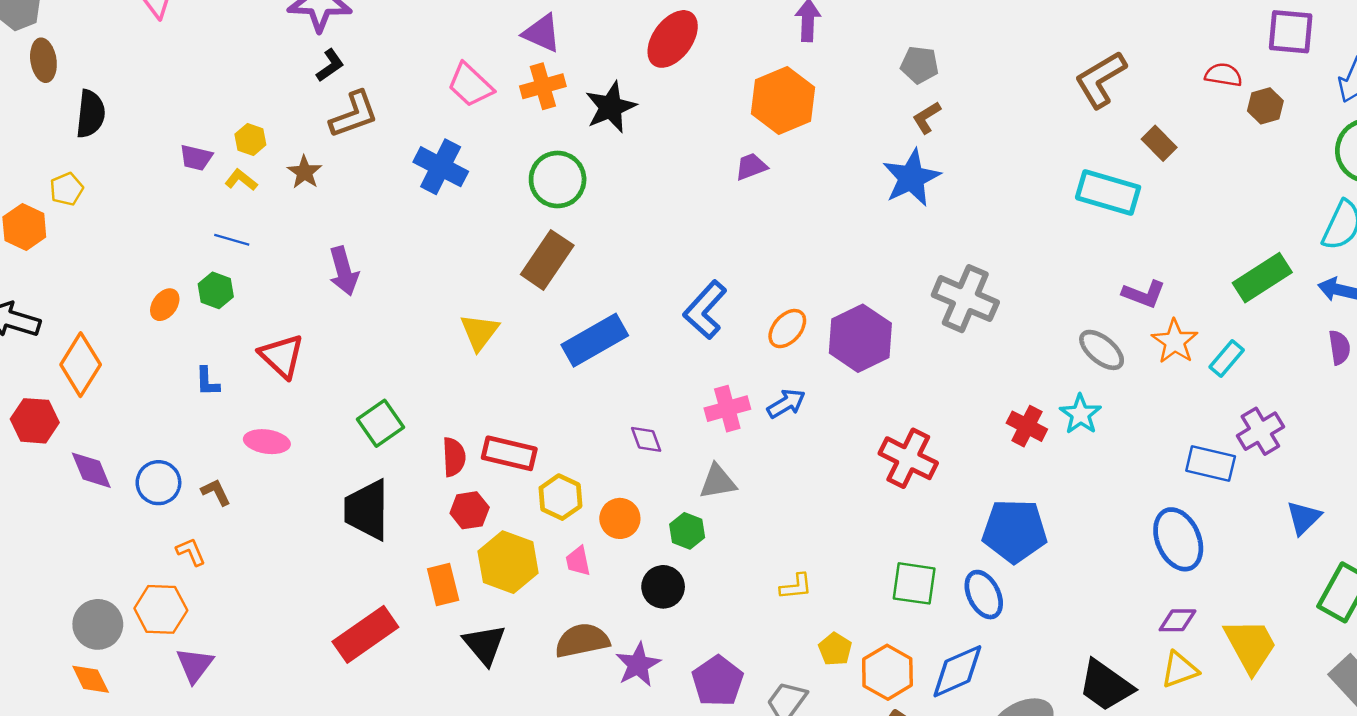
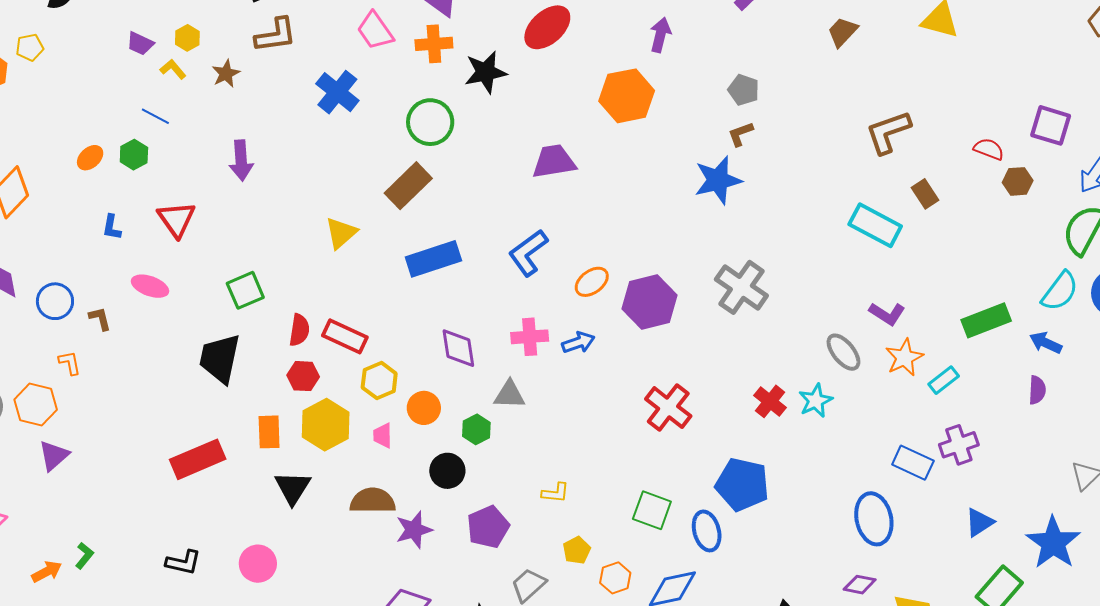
purple trapezoid: (751, 167) -> (554, 161), moved, size x1.6
purple diamond: (646, 439) -> (458, 348), size x1.5
orange hexagon: (887, 672) -> (615, 578), size x0.7
purple pentagon: (718, 681) -> (488, 527), moved

